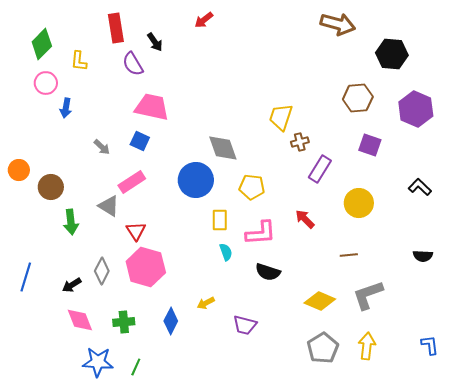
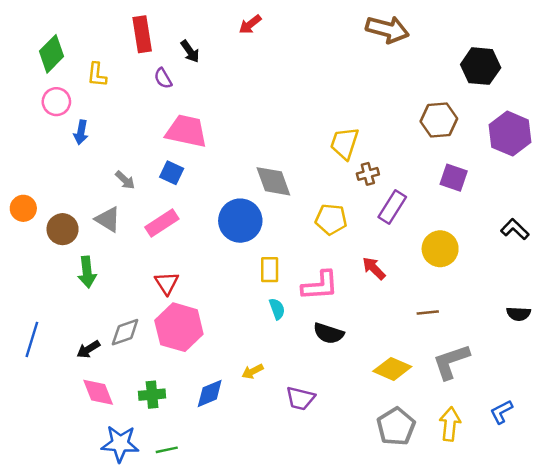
brown arrow: (338, 24) -> (387, 29), moved
purple semicircle: (133, 64) -> (163, 78), size x0.7
yellow pentagon: (252, 187) -> (331, 219), moved
gray triangle: (109, 206) -> (108, 219), moved
gray diamond: (102, 271) -> (125, 332), turned 44
blue diamond: (171, 321) -> (210, 393), turned 40
blue L-shape: (430, 345) -> (501, 412), moved, turned -110
green line: (136, 367) -> (167, 450), turned 54

